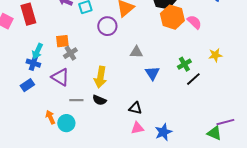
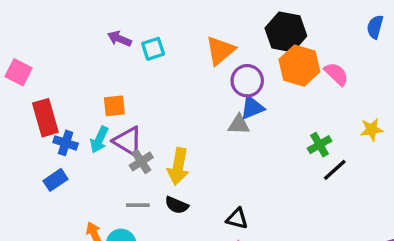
red rectangle: (28, 14) -> (45, 118), moved
purple circle: (107, 26) -> (247, 81), moved
cyan arrow: (37, 51) -> (99, 140), moved
gray cross: (70, 53) -> (141, 161), moved
blue triangle: (152, 73) -> (252, 108), moved, turned 42
purple triangle: (60, 77) -> (128, 141), moved

